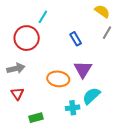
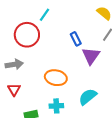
purple triangle: (83, 69) -> (91, 56), moved
cyan cross: (73, 108) -> (56, 106), moved

